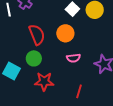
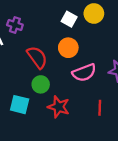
pink semicircle: (73, 58) -> (84, 73), size x1.5
red star: (44, 81) -> (59, 107), turned 30

